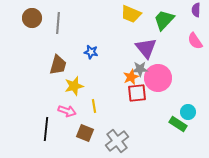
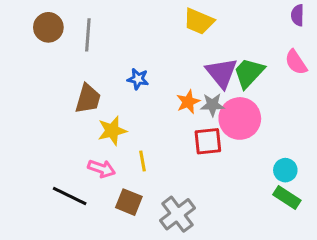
green trapezoid: (164, 20) -> (249, 73), moved
orange star: (131, 77) -> (188, 102), moved
green rectangle: (178, 124) -> (287, 197), moved
black line: (46, 129) -> (70, 196), turned -70

